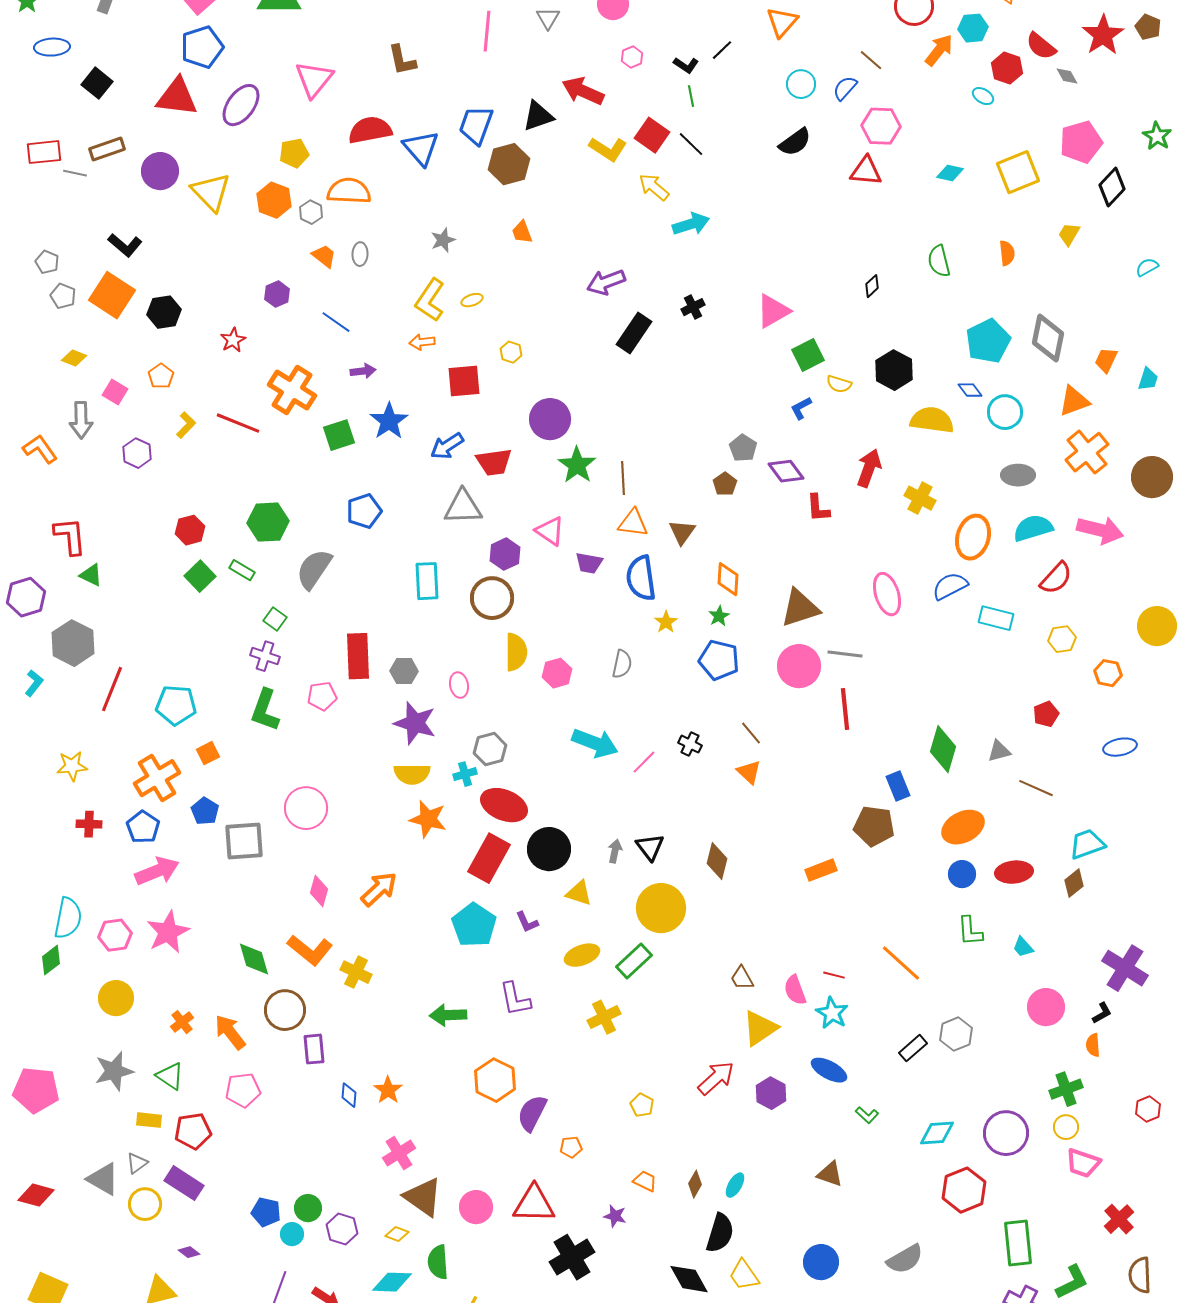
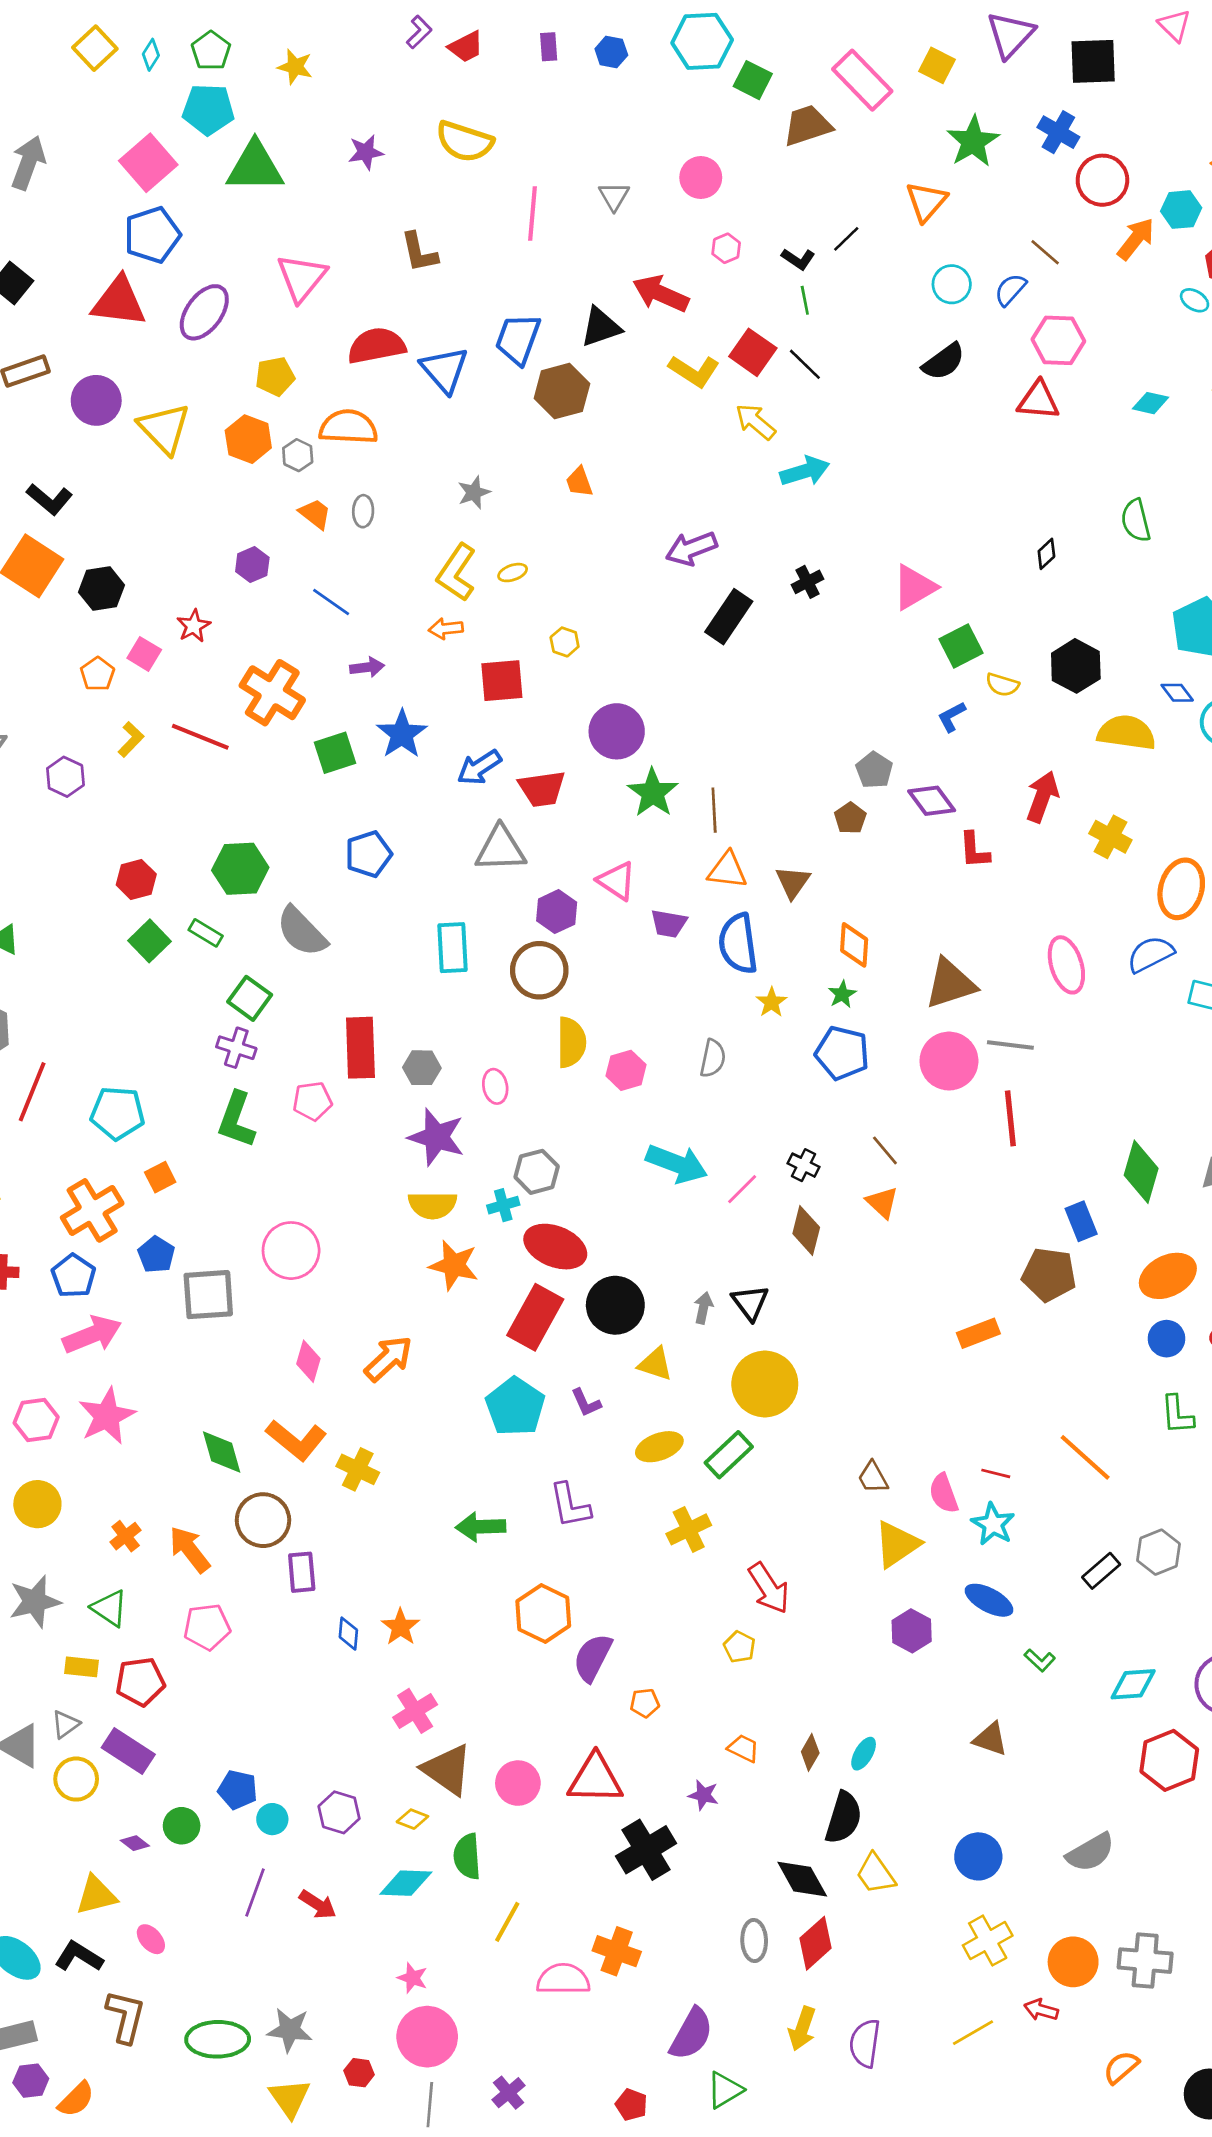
pink square: (115, 392) -> (144, 654), moved
gray semicircle: (314, 569) -> (302, 932), turned -78
green square: (275, 619) -> (250, 998), size x1.4
brown diamond: (717, 861) -> (806, 1231), moved
red arrow: (716, 1078) -> (769, 1588), moved, turned 99
green circle: (308, 1208) -> (182, 1826), moved

